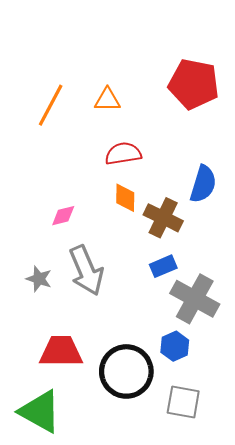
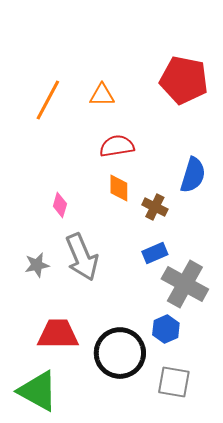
pink diamond: (63, 216) -> (60, 205), turned -60
brown cross: (163, 218) -> (155, 207), size x0.7
gray star: (39, 279) -> (37, 265), turned -30

